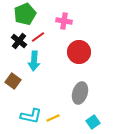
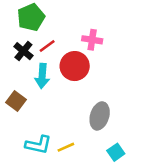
pink cross: (64, 21) -> (92, 40), moved
red circle: (79, 52) -> (75, 66), moved

